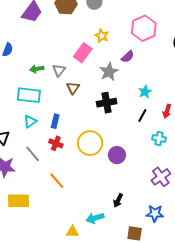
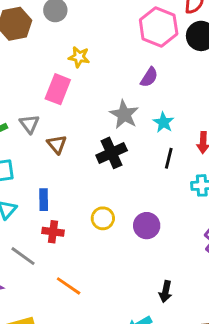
pink hexagon: (144, 28) -> (159, 27), moved
purple semicircle: (128, 57) -> (149, 77), moved
gray star: (109, 72) -> (124, 114), moved
yellow circle: (90, 143) -> (103, 218), size x0.6

